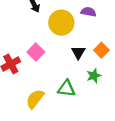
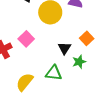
black triangle: (78, 52) -> (64, 48), moved

